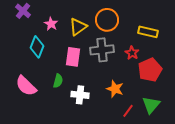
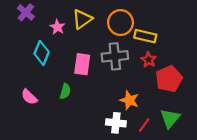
yellow triangle: (78, 27) -> (82, 19), moved
yellow rectangle: (148, 32) -> (145, 36), moved
pink semicircle: (26, 86) -> (29, 97), size x0.7
white cross: (80, 95) -> (116, 123), moved

